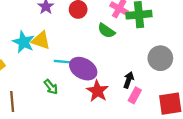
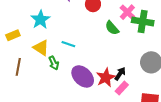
yellow triangle: (41, 40) -> (41, 48), moved
purple ellipse: (83, 69) -> (83, 76), moved
red star: (97, 91) -> (106, 77), moved

